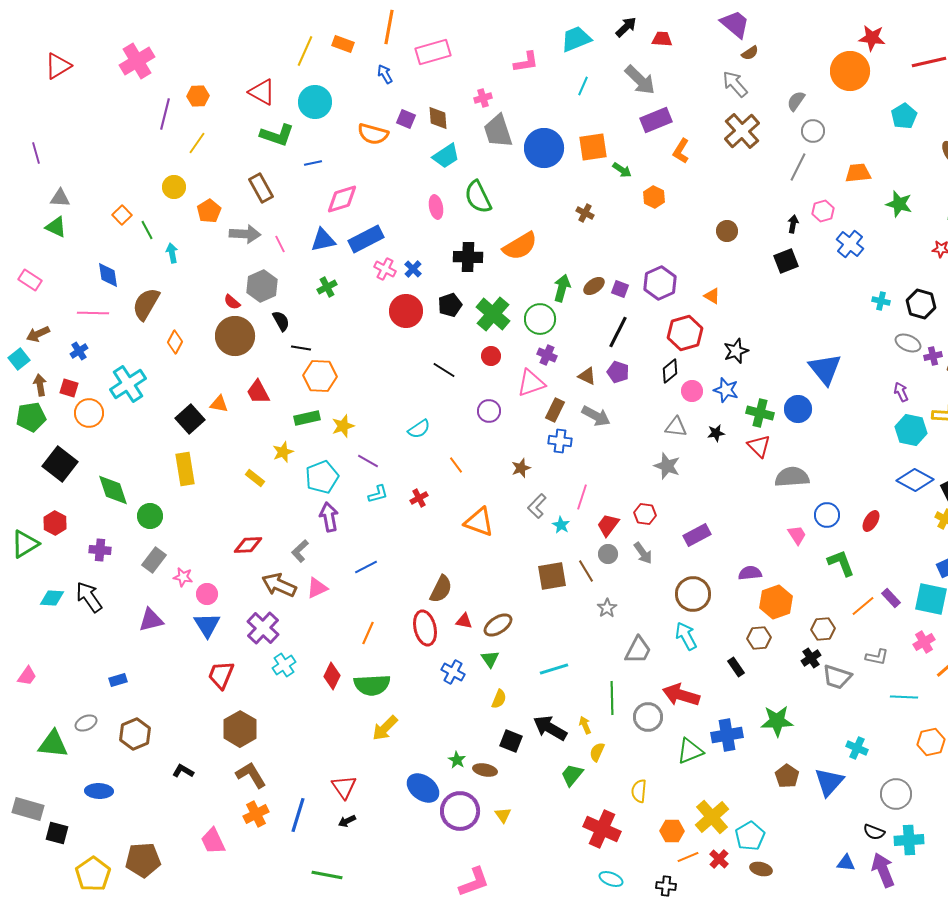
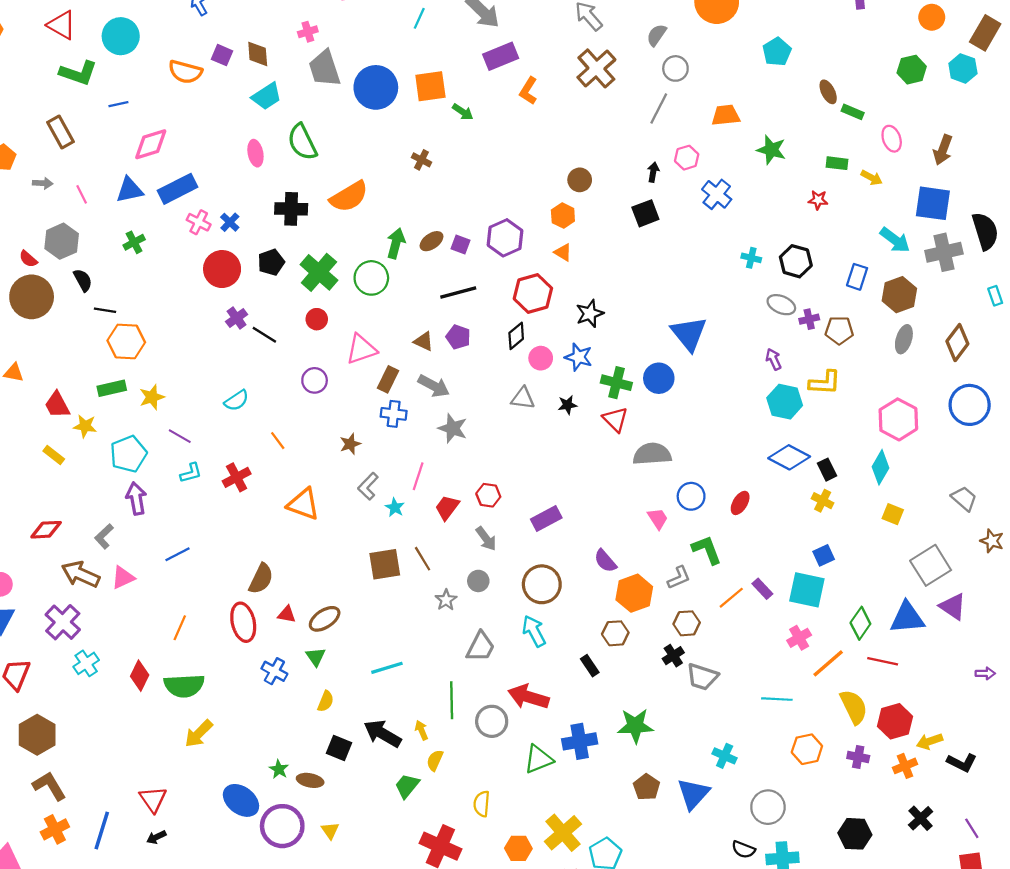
orange hexagon: (654, 197) -> (563, 216), moved
gray arrow: (245, 234) -> (43, 183), size x0.6
black line: (618, 332) -> (458, 292), turned 48
purple cross: (547, 355) -> (237, 318), moved, turned 30
red trapezoid: (258, 392) -> (57, 405), moved
yellow star: (283, 452) -> (85, 426), turned 30
gray star: (667, 466) -> (453, 428), moved
red cross: (419, 498) -> (237, 477), size x1.4
gray circle: (608, 554) -> (478, 581), moved
purple semicircle: (750, 573) -> (605, 561), turned -125
gray L-shape: (877, 657) -> (679, 578), moved, turned -35

